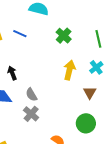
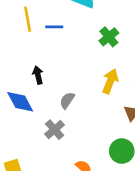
blue line: (20, 34) -> (54, 27), turned -32
gray semicircle: (31, 95) -> (67, 100), moved, turned 56

